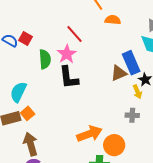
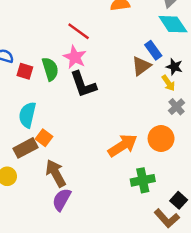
red square: (25, 38) -> (25, 71), moved
blue rectangle: (131, 63) -> (153, 50), size x0.7
gray cross: (132, 115) -> (177, 107), moved, turned -32
orange circle: (114, 145) -> (161, 138), moved

